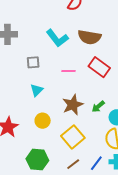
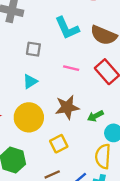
yellow circle: (43, 121) -> (29, 117), size x1.6
yellow square: (73, 137) -> (59, 144), size x0.7

